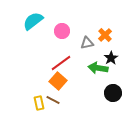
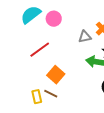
pink circle: (62, 31) -> (54, 19), moved
red line: (61, 63) -> (40, 50), moved

